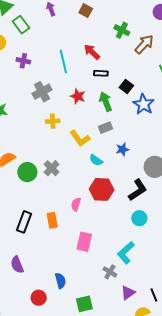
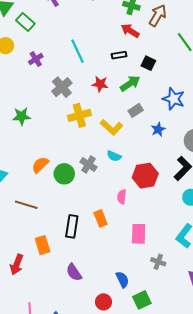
red arrow: (92, 52) -> (130, 31), moved
purple cross: (23, 61) -> (36, 59), turned -32
green arrow: (106, 102) -> (130, 83), turned 90
blue star: (144, 104) -> (174, 99), moved
yellow cross: (53, 121) -> (79, 115), size x1.5
cyan semicircle: (96, 160) -> (114, 156), moved
gray cross: (110, 272) -> (158, 262), moved
green square: (84, 304) -> (142, 300), moved

